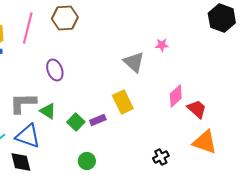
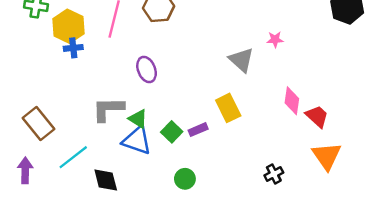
pink diamond: (176, 96) -> (292, 101), turned -40
blue triangle: (28, 136) -> (137, 140), moved
orange triangle: (205, 142) -> (327, 156), turned 36

